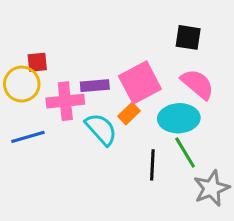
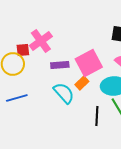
pink cross: (65, 101) -> (41, 41), moved, turned -30

